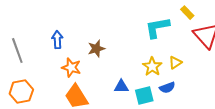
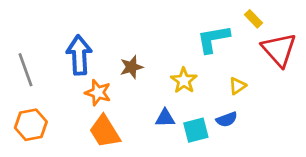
blue arrow: (57, 40) -> (79, 55), size x1.6
yellow star: (152, 67) -> (184, 80), moved

